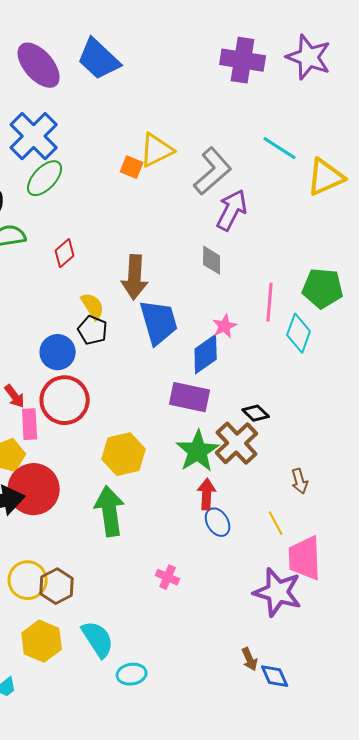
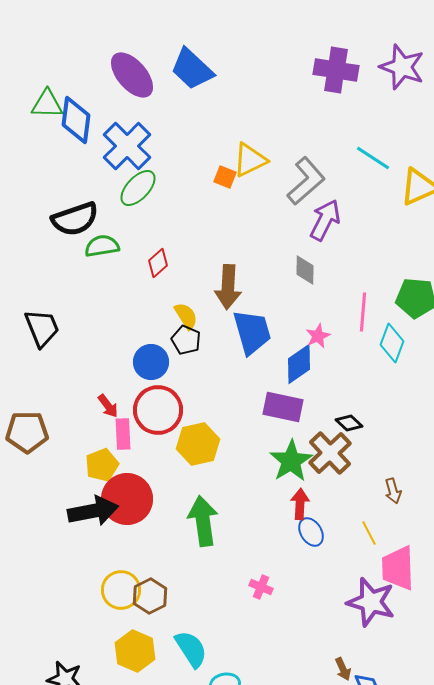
yellow hexagon: (124, 454) -> (198, 444), moved

